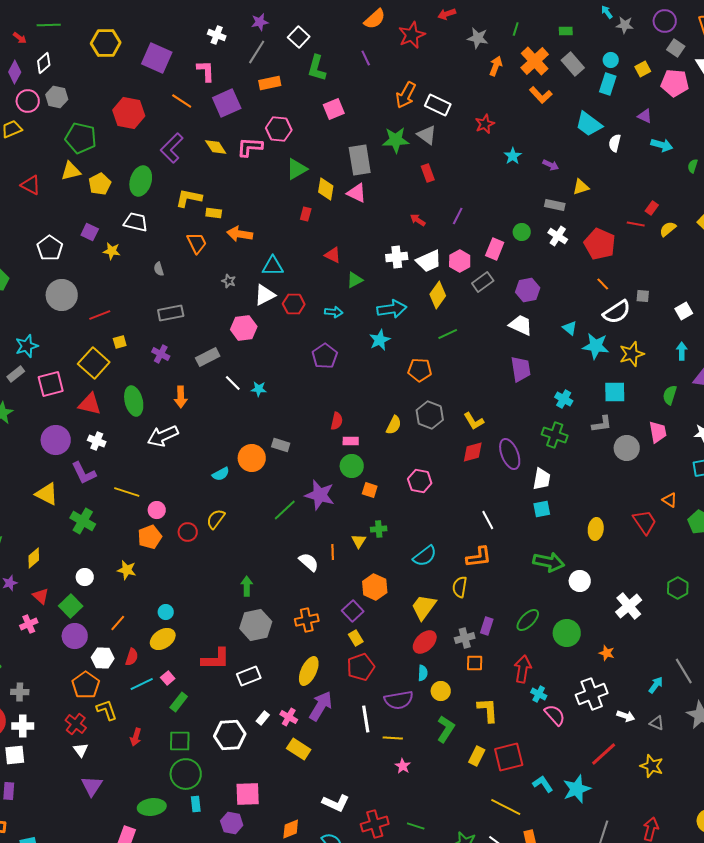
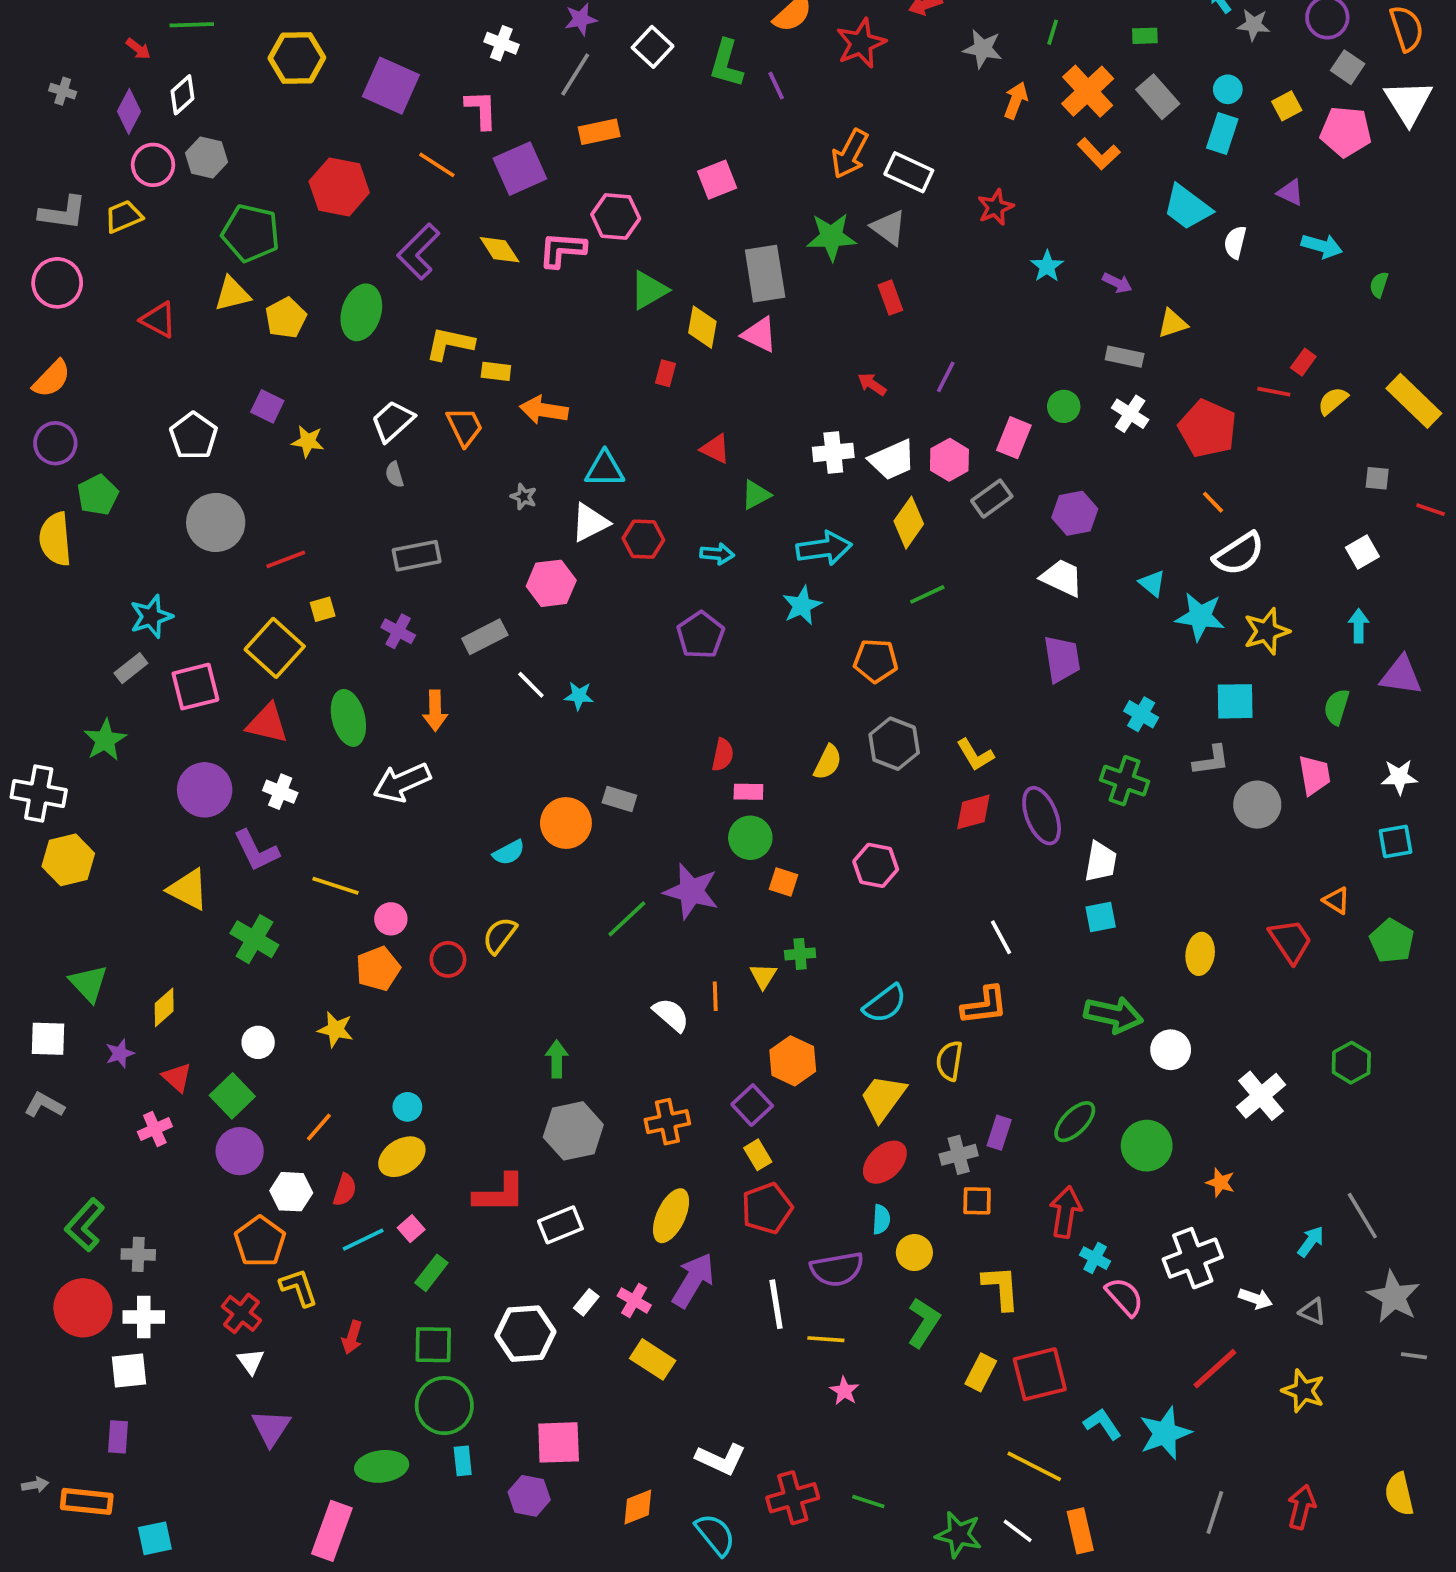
green L-shape: (317, 68) -> (726, 63), moved
white trapezoid: (136, 222) -> (393, 421), moved, turned -55
gray square: (643, 296) -> (1377, 478), moved

